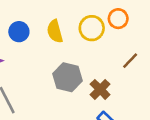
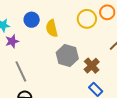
yellow semicircle: (55, 31) -> (52, 28), moved

